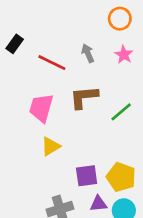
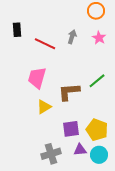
black rectangle: (15, 44) -> (17, 30), turned -40
gray arrow: (88, 53) -> (72, 37), turned 40
brown L-shape: (84, 97) -> (69, 92), moved

